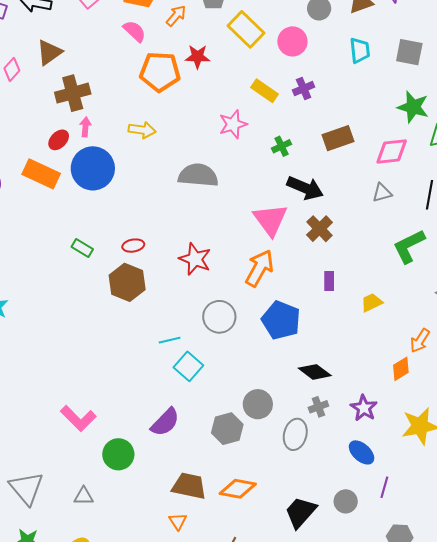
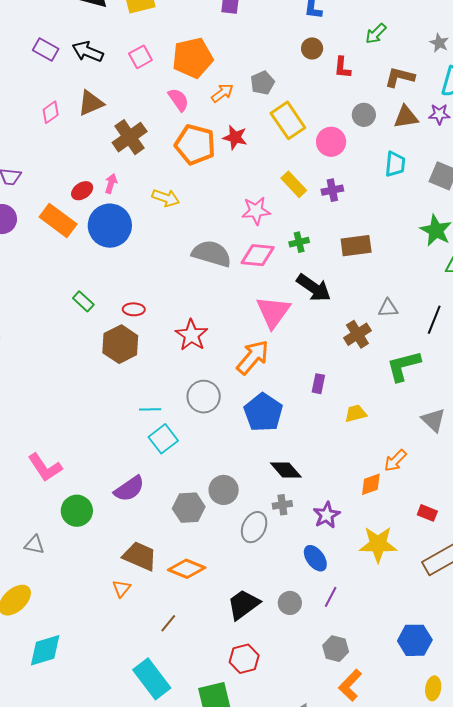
brown cross: (73, 93) -> (130, 137), moved, turned -32
pink diamond: (392, 152) -> (258, 255), moved
brown cross: (320, 229) -> (357, 334), moved

